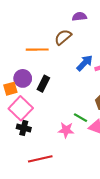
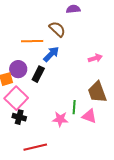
brown semicircle: (63, 37) -> (57, 29), turned 84
blue arrow: (85, 63) -> (51, 54), moved
green line: (80, 118) -> (74, 107), turned 64

